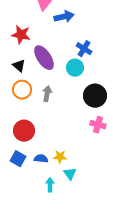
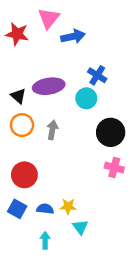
red star: (21, 35) -> (17, 34), moved
purple ellipse: (44, 58) -> (49, 86), turned -65
cyan arrow: (50, 185) -> (45, 240), moved

